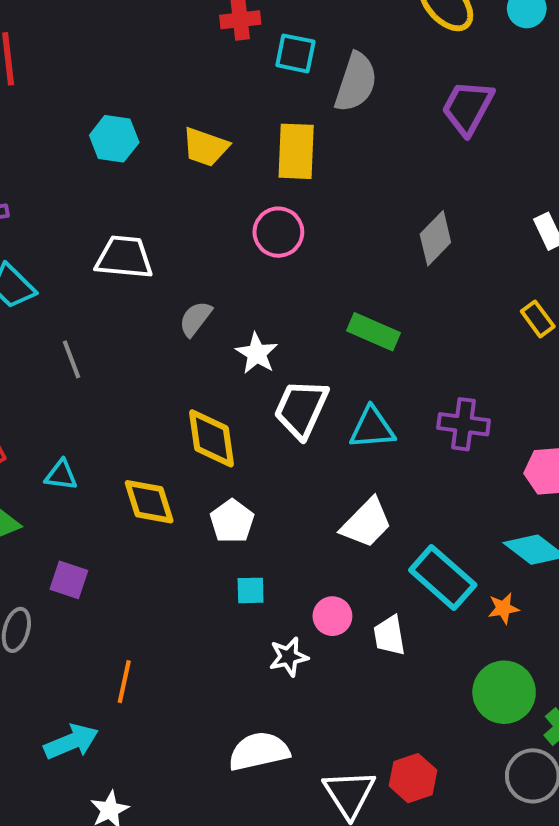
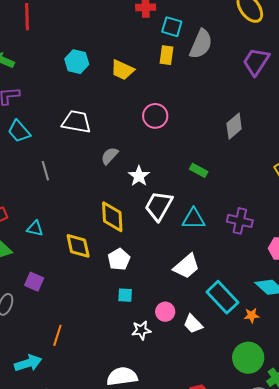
yellow rectangle: (296, 151) -> (167, 55), moved, size x0.7
green rectangle: (374, 332) -> (199, 170), size x0.7
white trapezoid: (389, 636) -> (193, 324), turned -40

